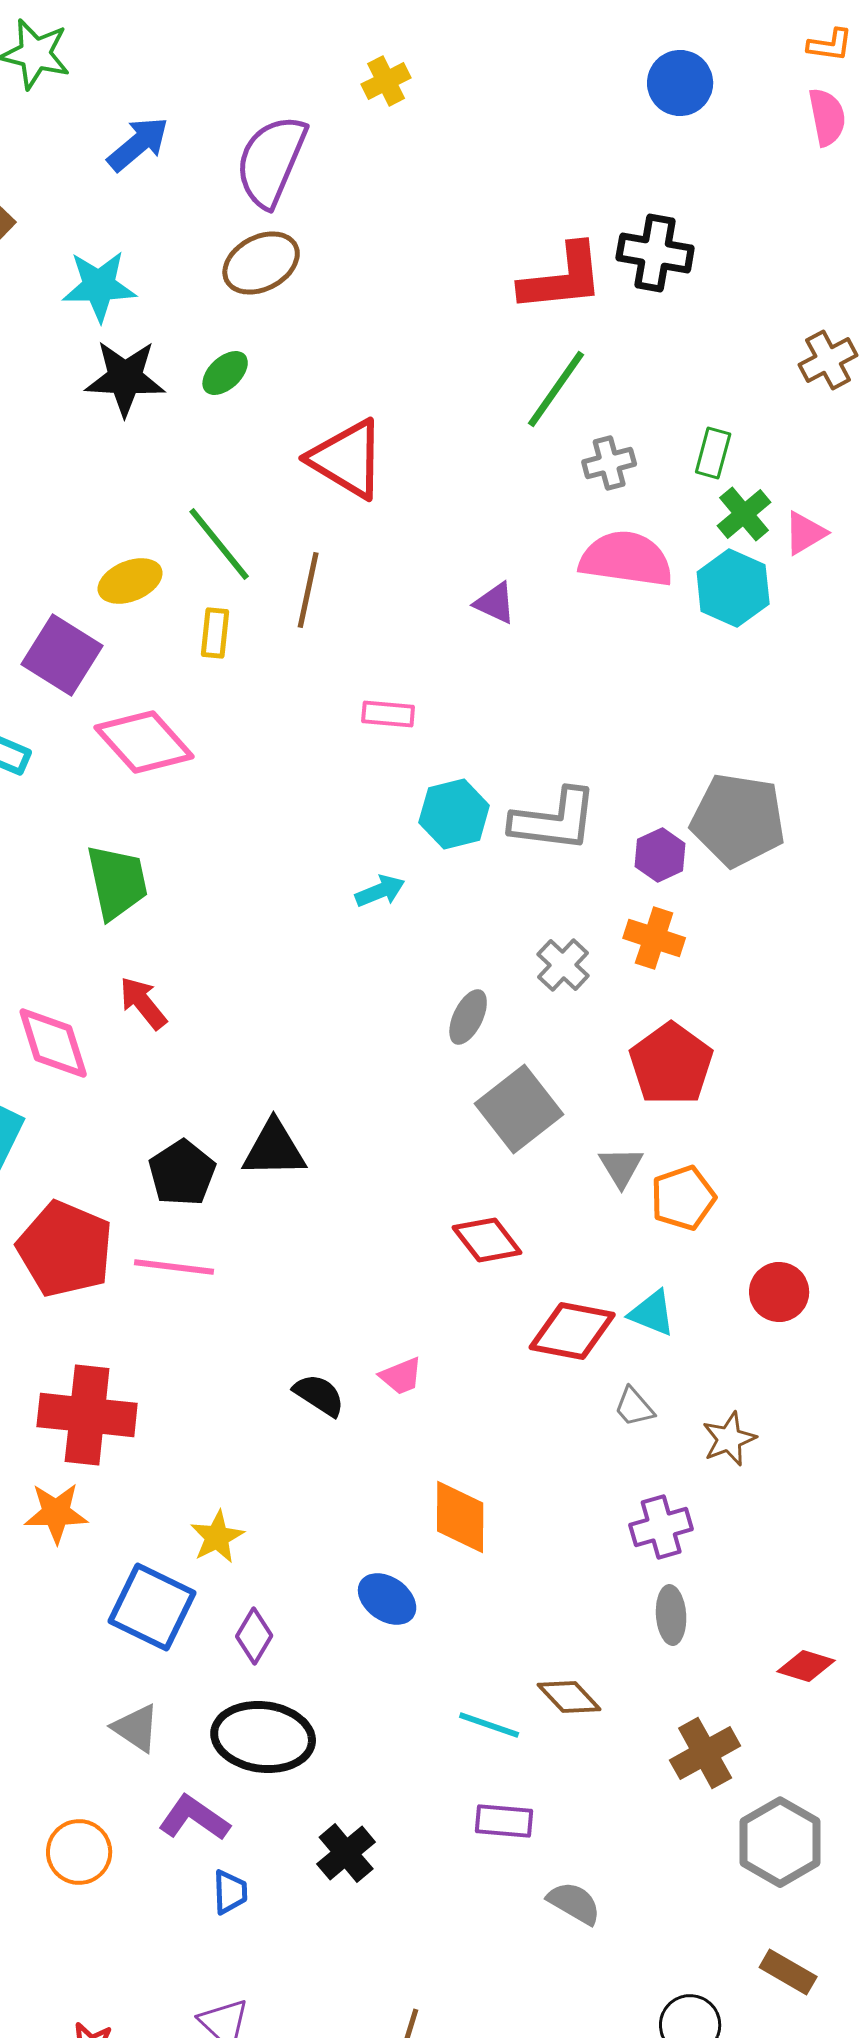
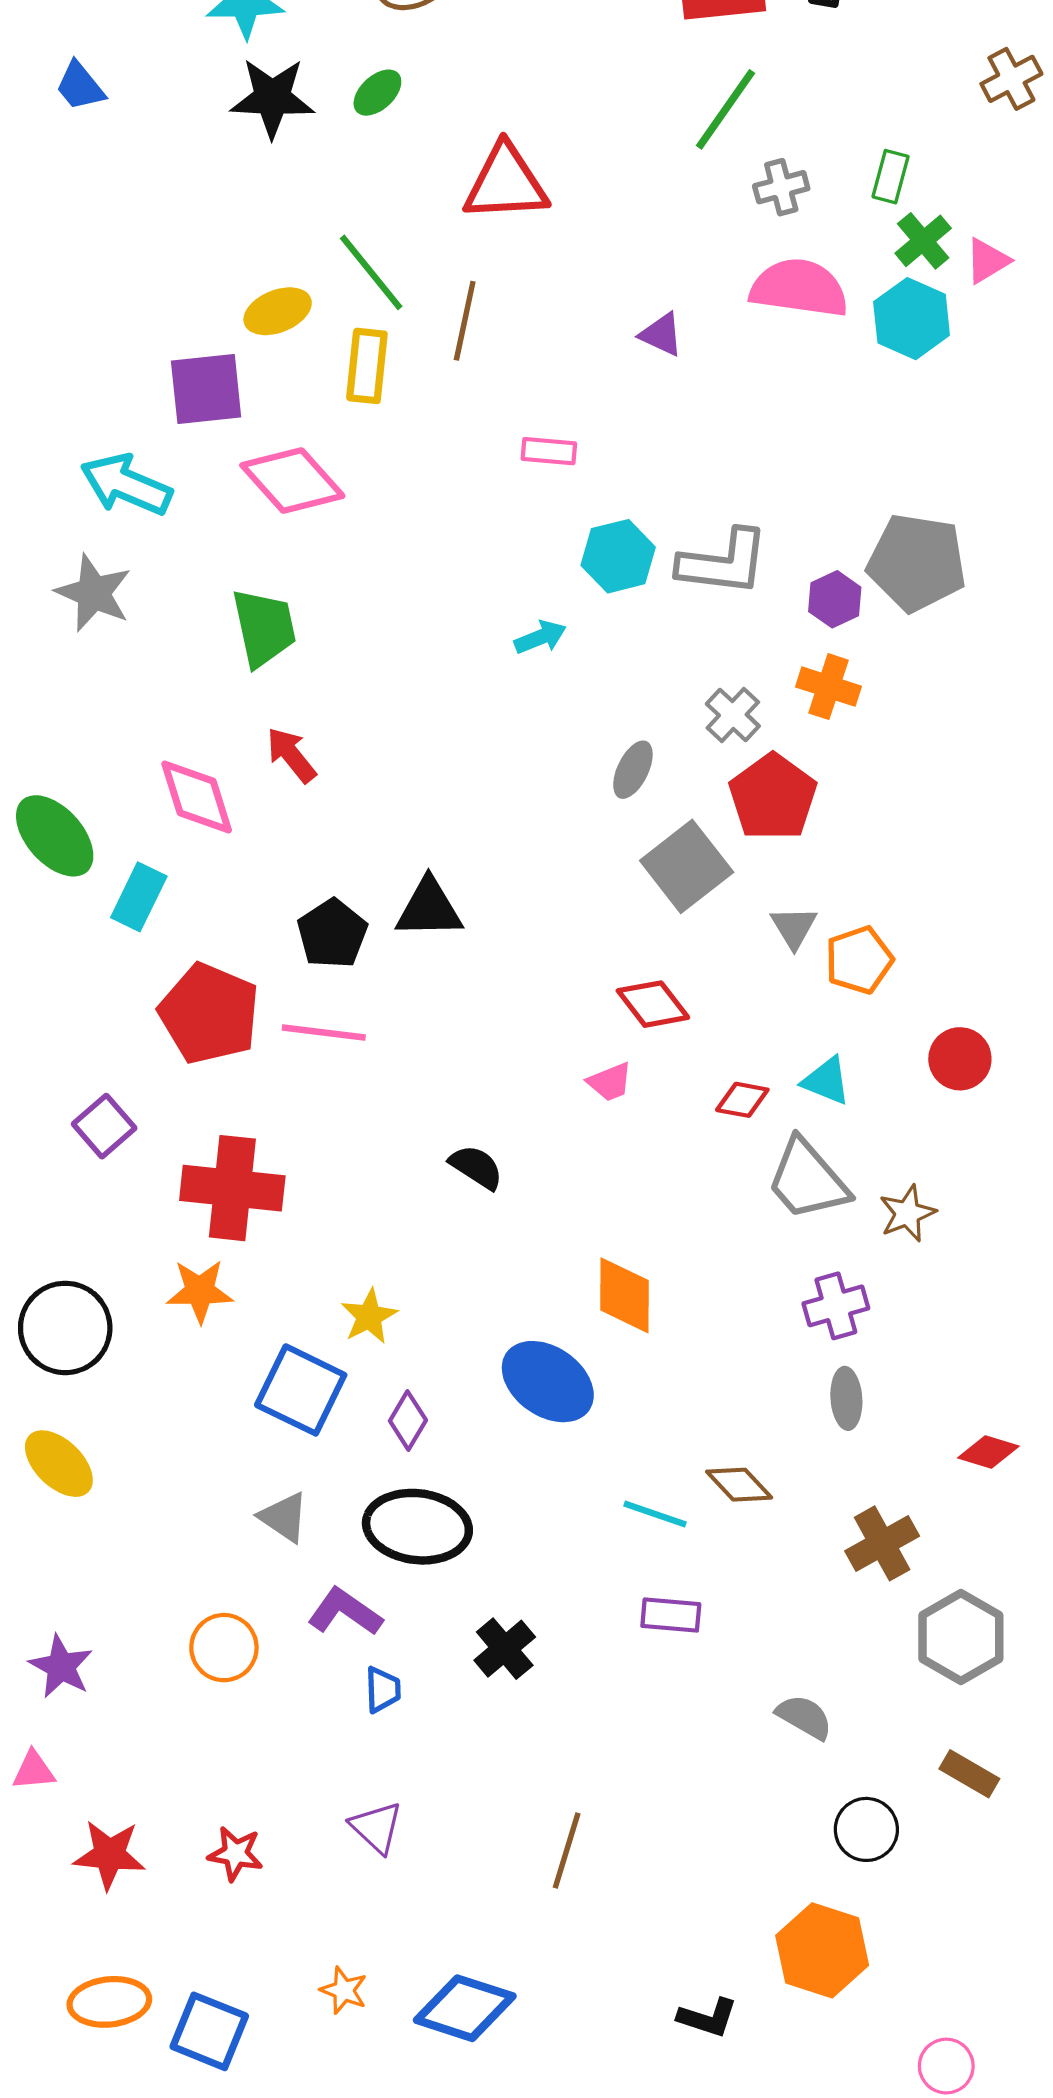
red triangle: (347, 459) -> (506, 183), turned -34
yellow rectangle: (215, 633) -> (367, 366), size x1.4
purple square: (62, 655) -> (206, 389), turned -38
red pentagon: (671, 1064) -> (773, 797), moved
red diamond: (572, 1331) -> (742, 1100), size x0.6
pink trapezoid: (401, 1376) -> (610, 1082), moved
gray trapezoid: (634, 1407) -> (807, 1180), size x2.0
blue ellipse: (387, 1599) -> (548, 1382), size x1.5
gray semicircle: (574, 1903) -> (804, 1717), moved

